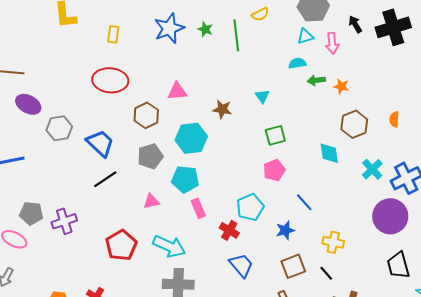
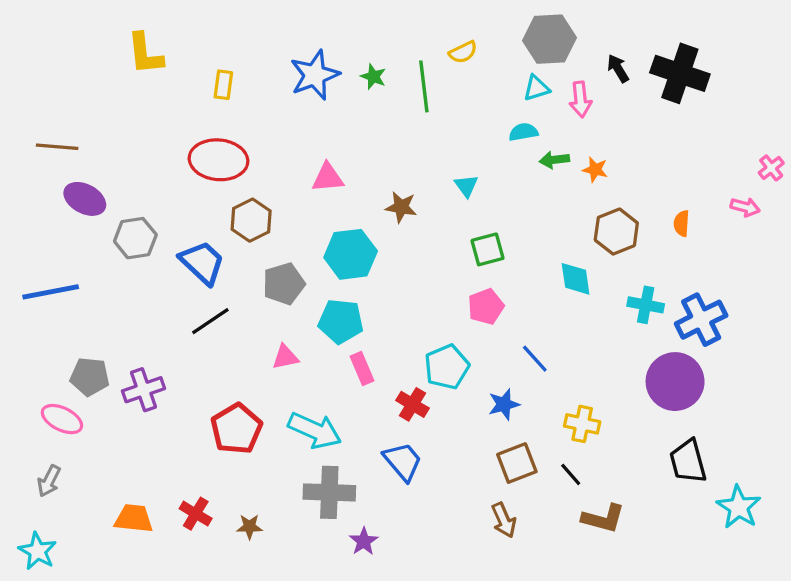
black cross: (393, 27) -> (680, 73), turned 36
brown hexagon: (146, 115) -> (251, 220), moved
cyan cross: (372, 169) -> (646, 305), turned -35
blue trapezoid: (241, 265) -> (403, 461), moved

